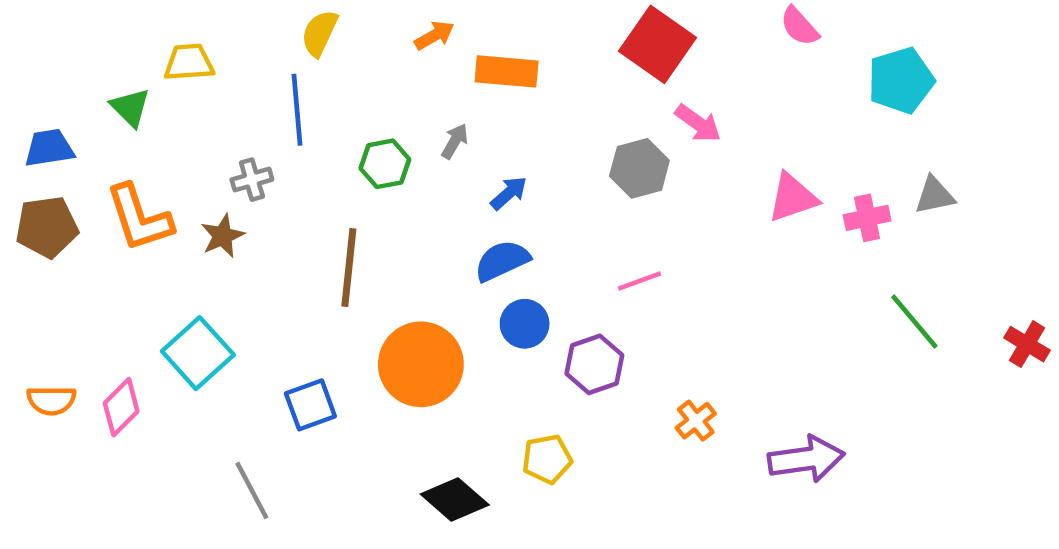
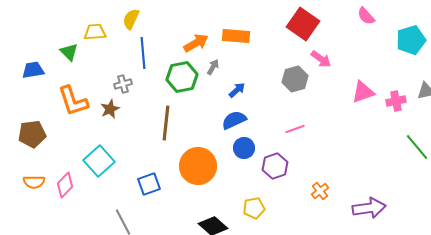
yellow semicircle: (320, 33) -> (131, 19), moved
orange arrow: (434, 35) -> (196, 43), moved, size x1.4
green hexagon: (385, 164) -> (182, 77), size x1.4
brown pentagon: (47, 227) -> (32, 134), moved

